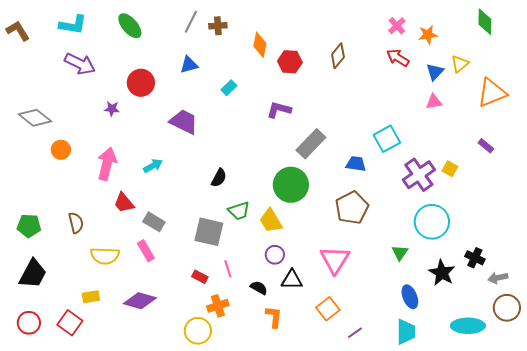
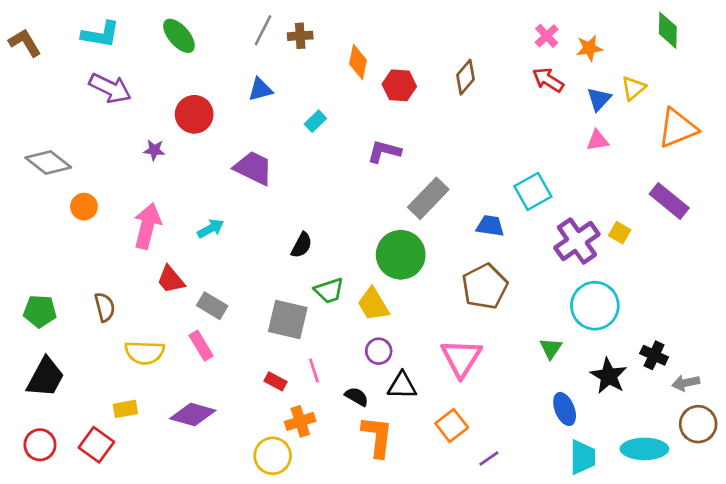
purple rectangle: (486, 146) -> (669, 201), size x1.8
orange L-shape: (274, 317) -> (377, 437), size x1.4
cyan trapezoid: (406, 332) -> (582, 457), moved

